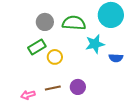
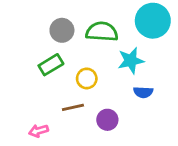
yellow circle: (55, 57) -> (87, 78), moved
blue semicircle: (116, 58) -> (143, 92), moved
brown line: (53, 88) -> (73, 107), moved

